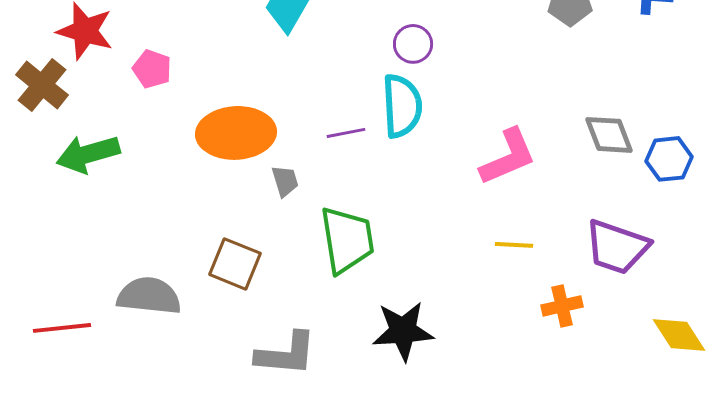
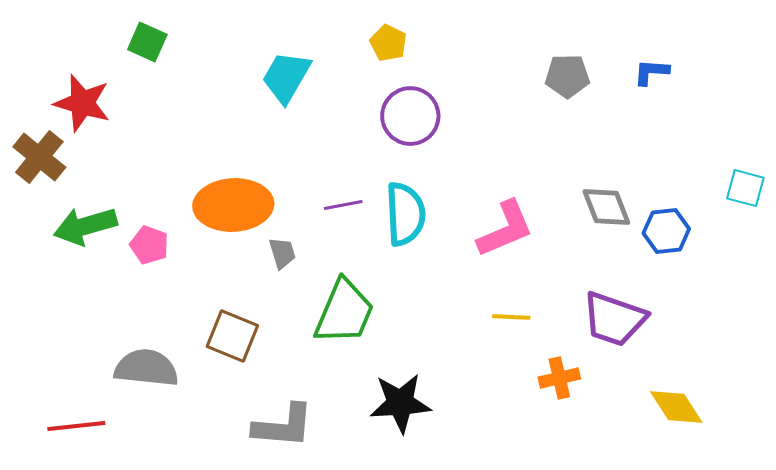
purple circle: (413, 44) -> (410, 116), size x1.5
pink pentagon: (152, 69) -> (149, 245), moved
cyan semicircle: (402, 106) -> (405, 214), moved
green trapezoid: (347, 240) -> (344, 312), turned 32
red line: (62, 328) -> (76, 426), moved

